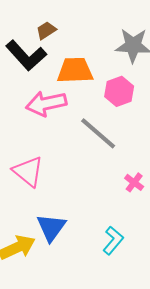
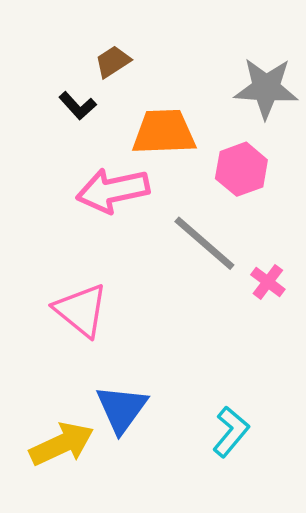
black L-shape: (26, 55) -> (78, 106), size x0.5
pink cross: (134, 182) -> (268, 282), moved

